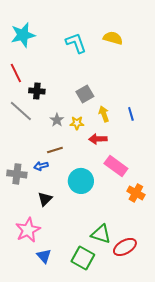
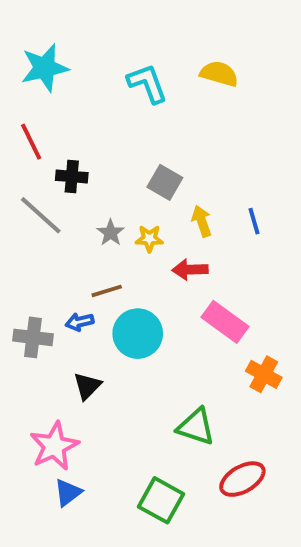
gray square: (85, 94) -> (165, 182), turned -30
cyan circle: (81, 181) -> (138, 334), moved
green triangle: (101, 234) -> (196, 427), moved
blue triangle: (44, 256) -> (68, 493), moved, turned 35

